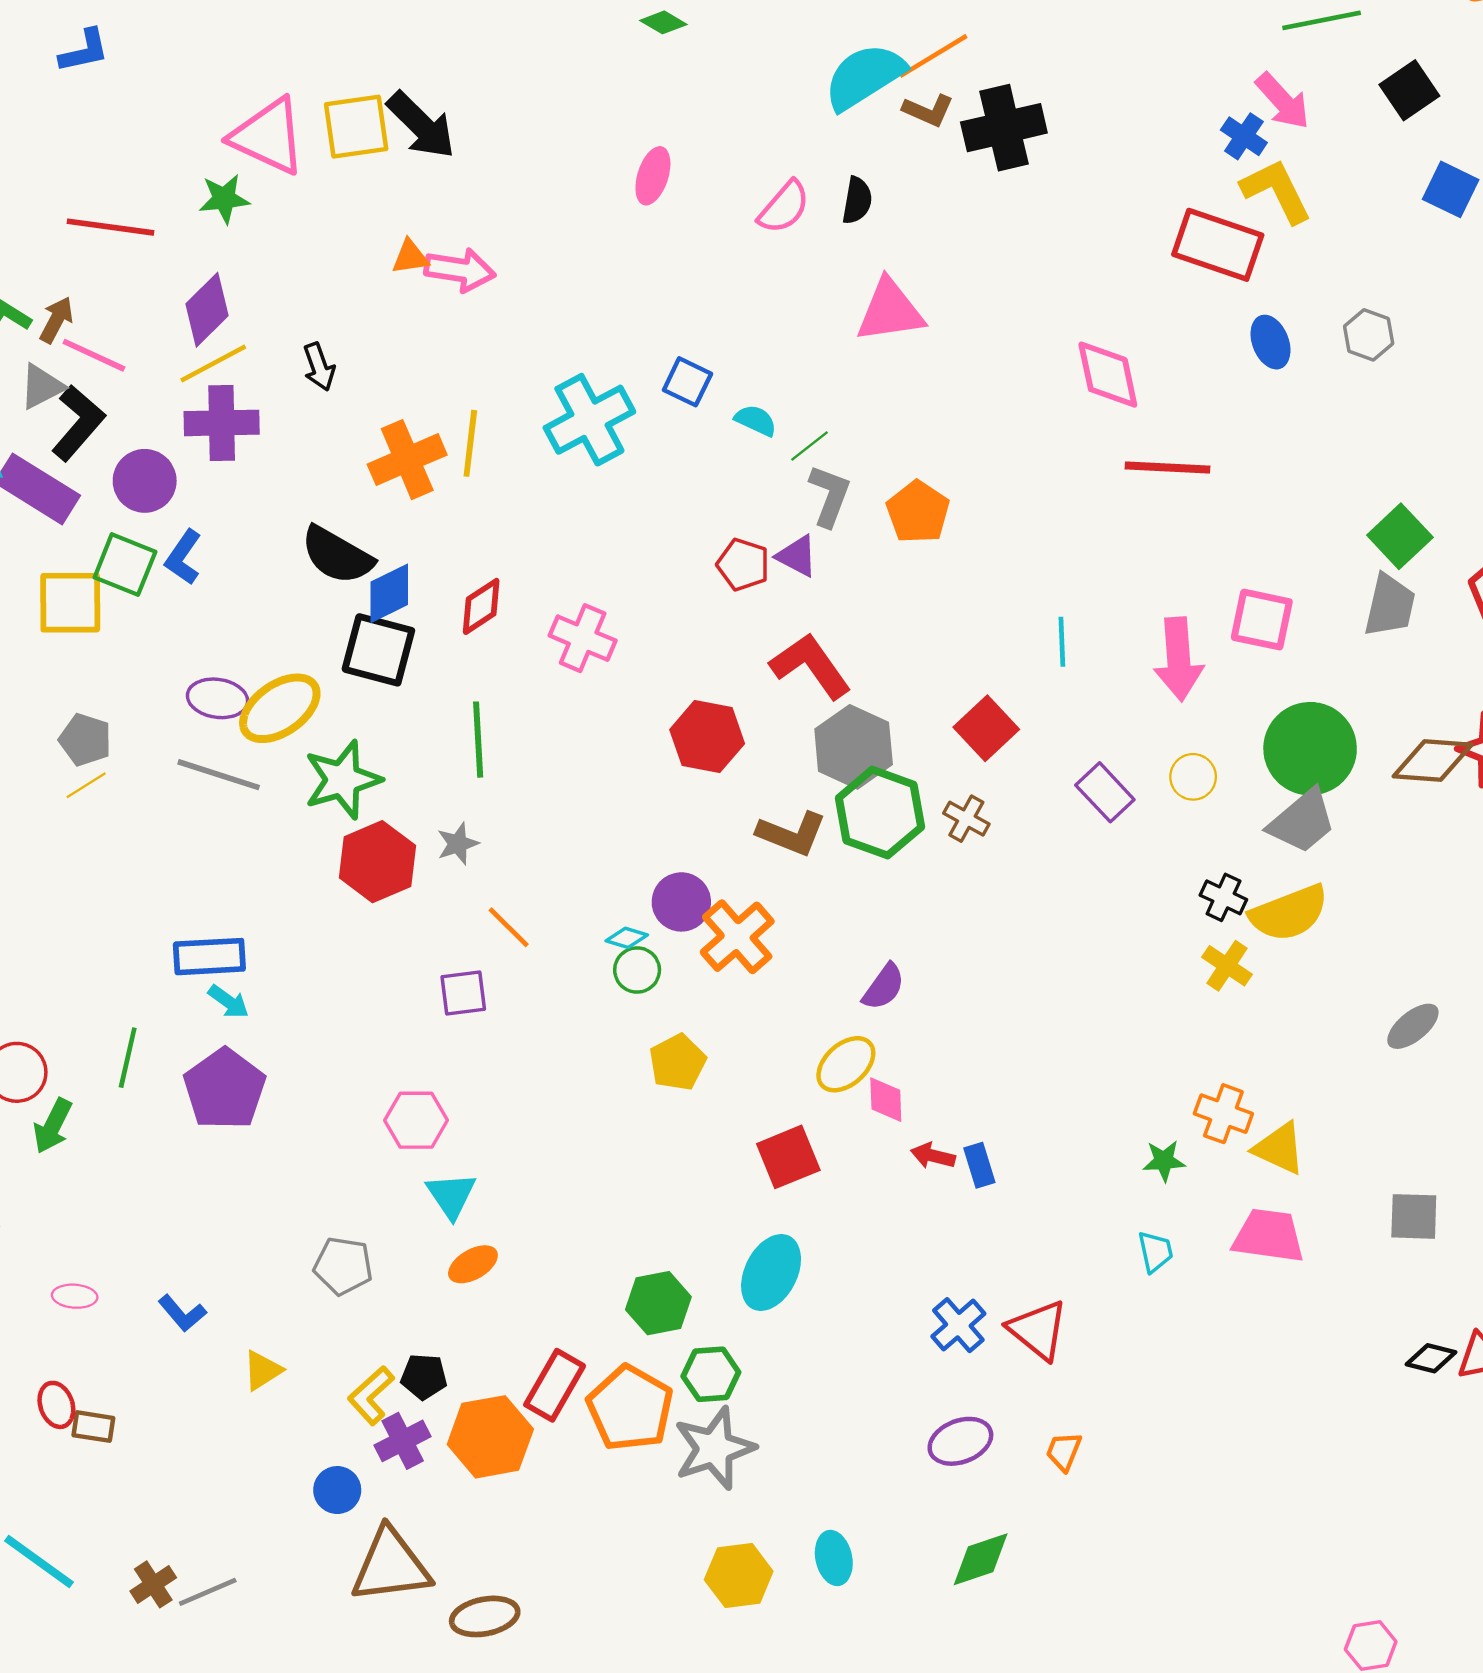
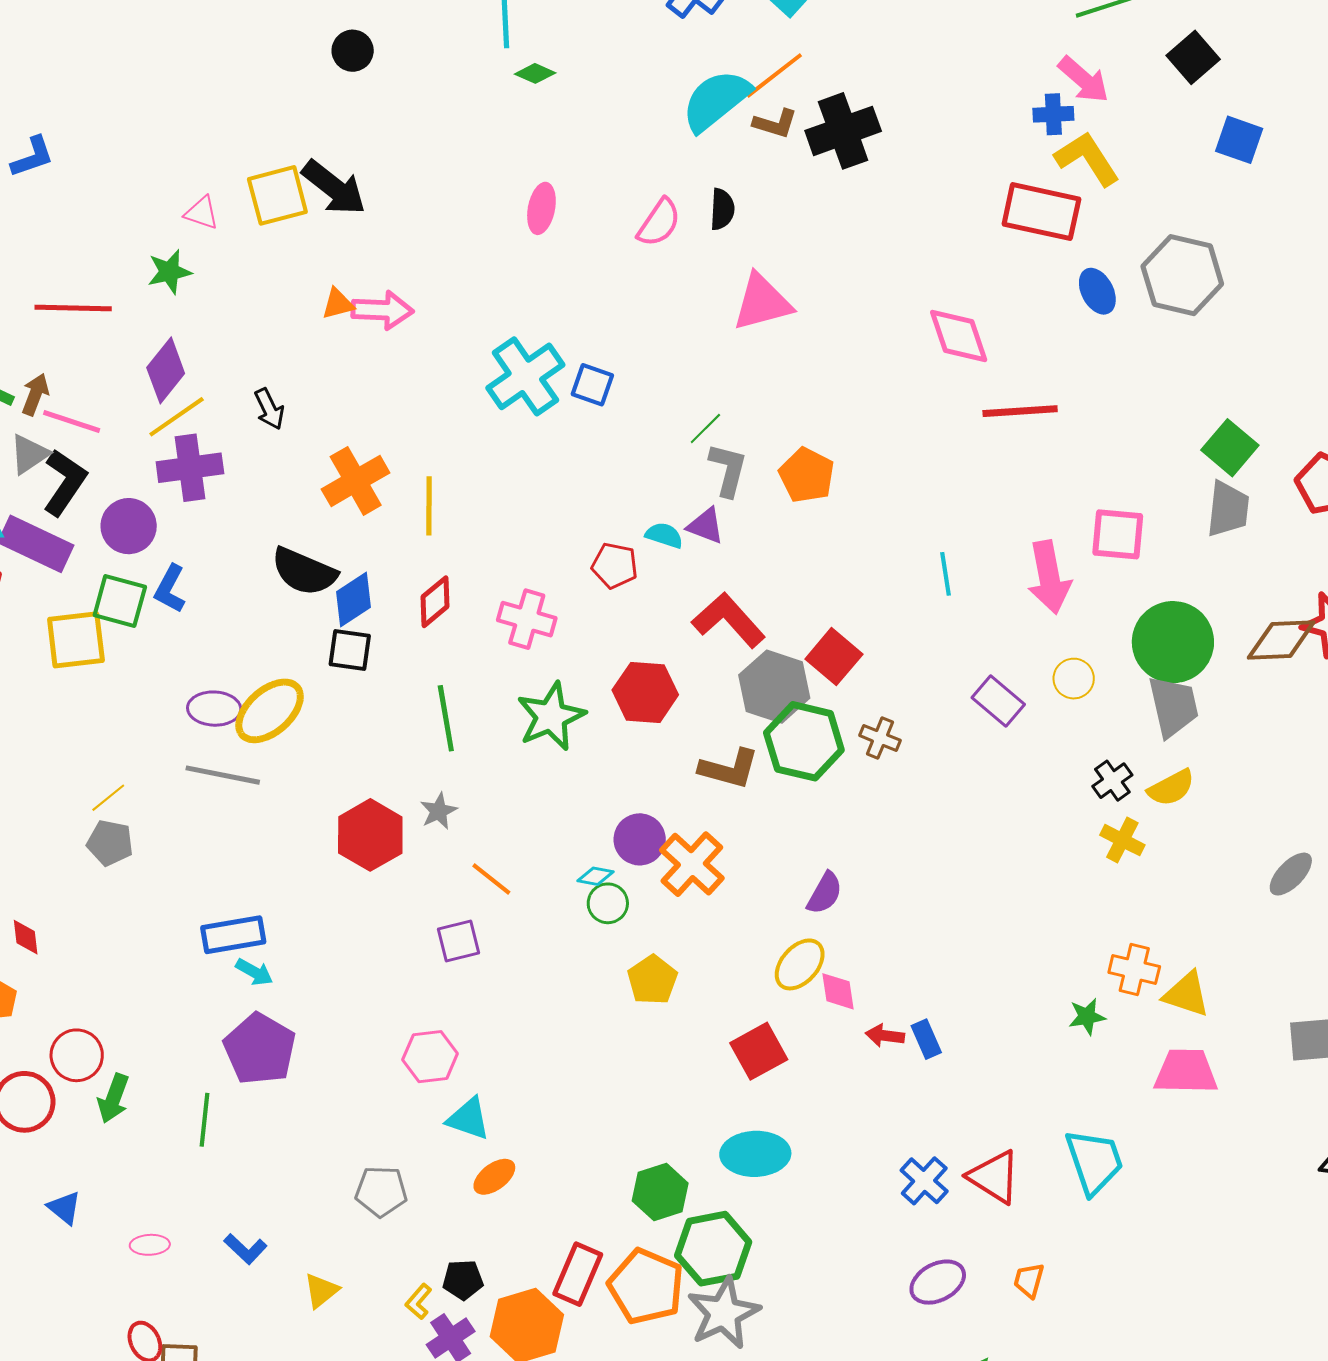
pink triangle: (268, 136) -> (202, 213), size x0.5
blue cross: (1244, 136) -> (1053, 114), turned -30
gray hexagon: (1369, 335) -> (1182, 275), size x1.8
cyan cross: (589, 420) -> (525, 376), moved
cyan semicircle: (756, 420) -> (664, 535), moved
yellow line: (470, 443) -> (429, 506), moved
red pentagon: (743, 565) -> (615, 566), moved
black square: (378, 650) -> (350, 650), size x0.7
red square: (986, 728) -> (834, 657), moved
gray pentagon: (85, 740) -> (110, 843), moved
green star: (342, 780) -> (551, 716), moved
gray trapezoid: (1302, 821) -> (1173, 706), turned -56
black cross: (1223, 897) -> (1112, 781), turned 36
yellow semicircle: (1289, 913) -> (1171, 788), size x0.7
green line: (128, 1058) -> (205, 1120), moved
cyan triangle: (451, 1195) -> (468, 1119), turned -30
cyan trapezoid: (1155, 1252) -> (1094, 1162), moved, size x1.8
cyan ellipse: (771, 1273) -> (755, 1154), turned 68
green hexagon: (711, 1374) -> (713, 1249), size x1.5
yellow L-shape: (371, 1395) -> (418, 1302), size x0.7

